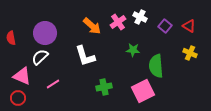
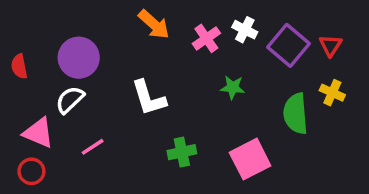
orange arrow: (92, 26) -> (154, 24), moved
purple square: (165, 26) -> (289, 45), size x1.6
red triangle: (189, 26) -> (331, 45), turned 32
green semicircle: (156, 66) -> (296, 114), moved

